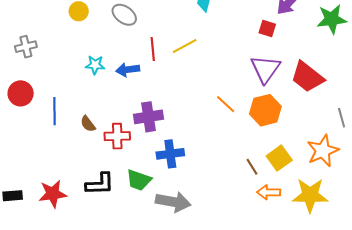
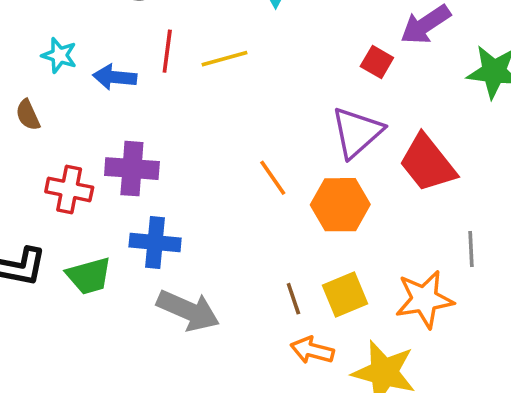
brown semicircle: (88, 124) -> (28, 115), moved
green trapezoid: (139, 180) -> (89, 276), turned -48
gray arrow: (173, 202) -> (188, 311), moved

